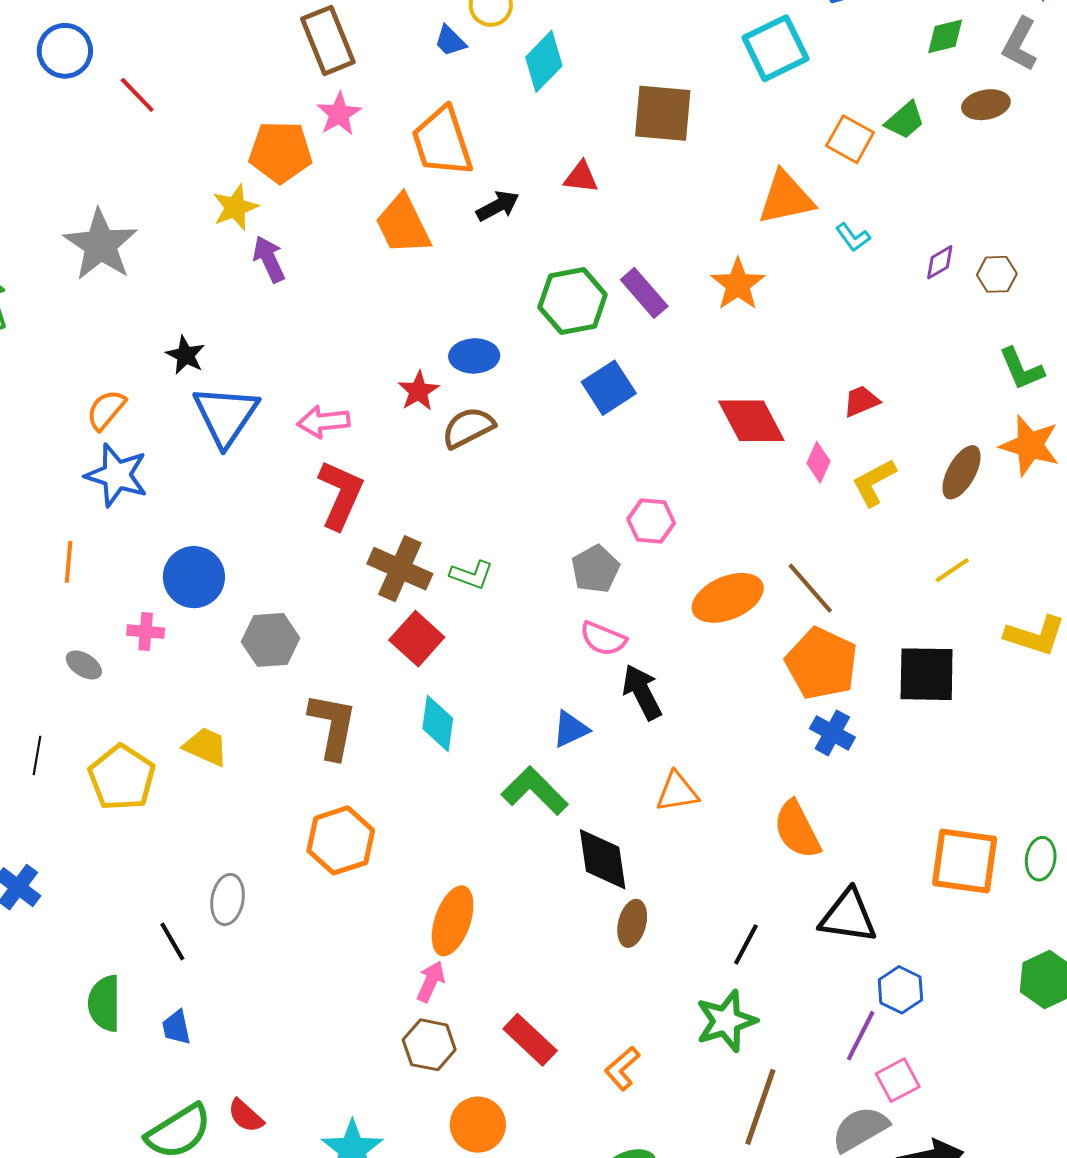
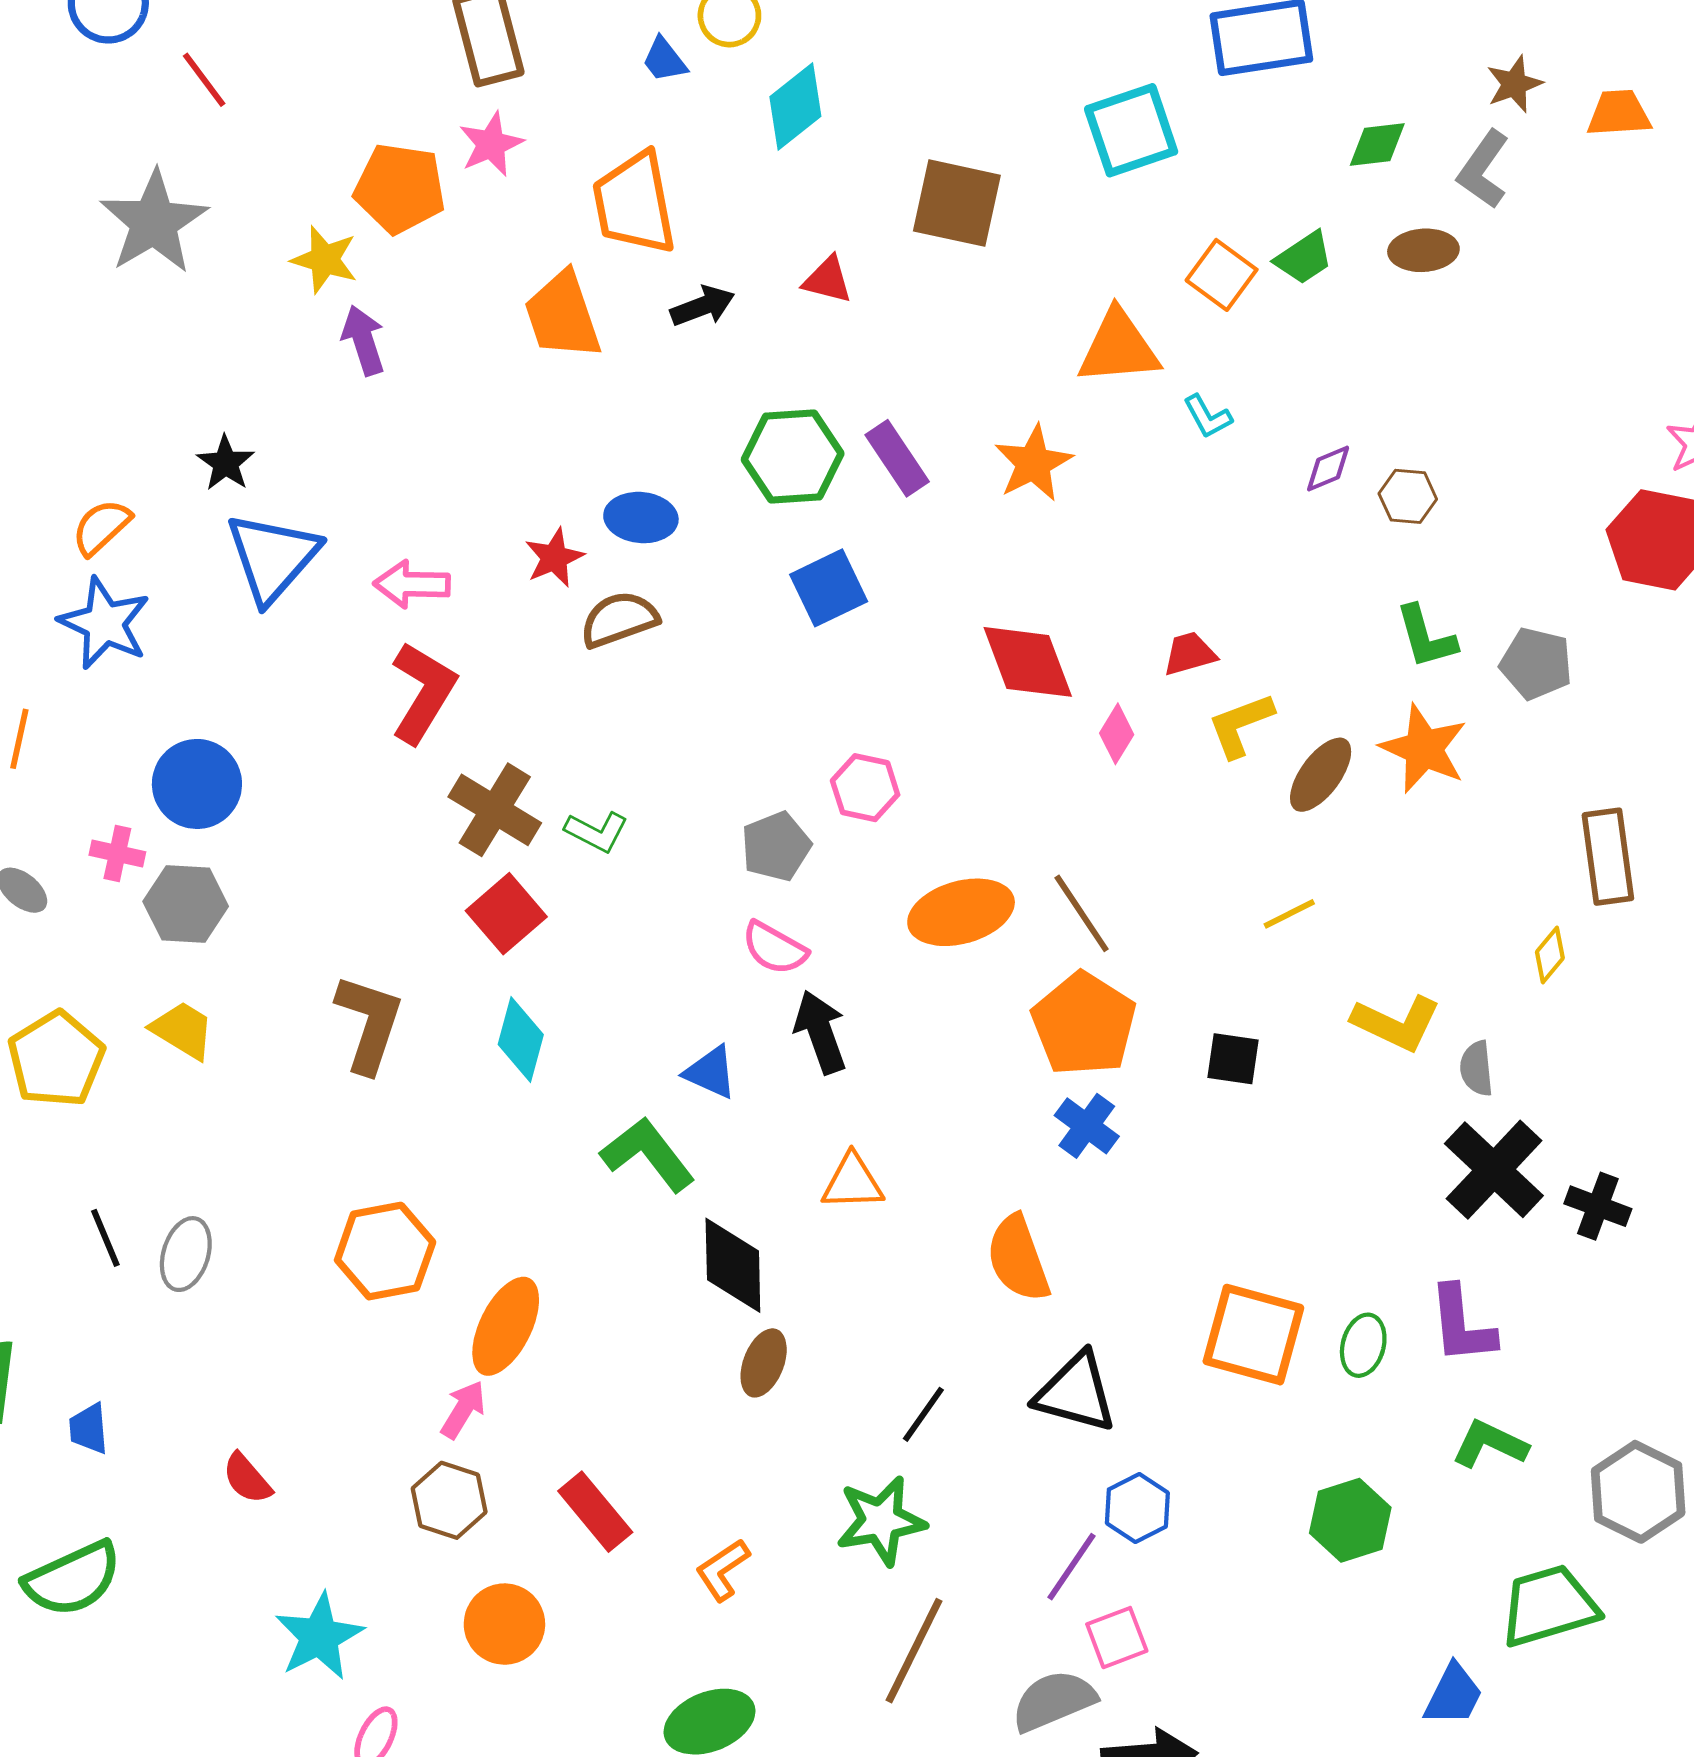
yellow star: (235, 207) -> (325, 260), turned 30
gray star: (101, 245) -> (154, 222), moved
yellow L-shape: (874, 482) -> (1241, 725), moved
gray hexagon: (271, 640) -> (186, 904), moved
black square: (927, 674) -> (1233, 1059), size x0.6
blue triangle: (570, 729) -> (711, 1072), turned 42
orange hexagon: (341, 840) -> (385, 1251), moved
black line: (172, 941) -> (105, 1238), moved
red semicircle: (246, 1116) -> (247, 1478), moved

